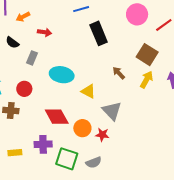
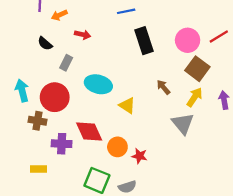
pink circle: (137, 14) -> (188, 40), moved
red circle: (24, 89) -> (55, 97), size x1.6
gray triangle: (112, 111) -> (183, 124), moved
purple cross: (43, 144) -> (62, 144), moved

